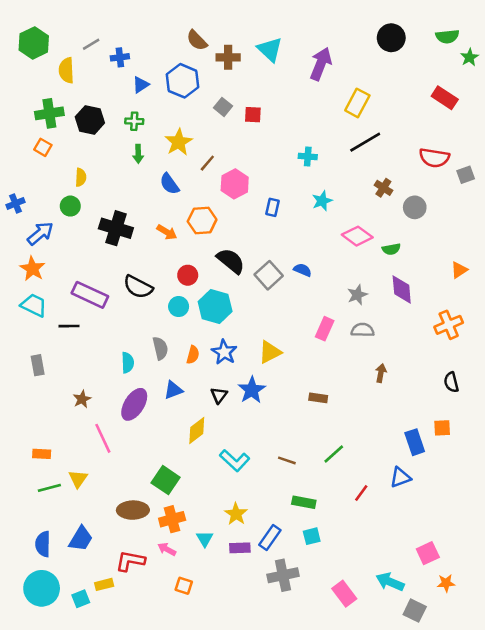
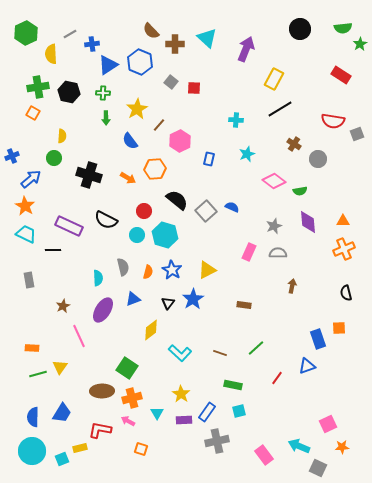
blue triangle: (141, 85) -> (108, 65), size x1.5
orange triangle: (459, 270) -> (343, 221), moved, turned 32

